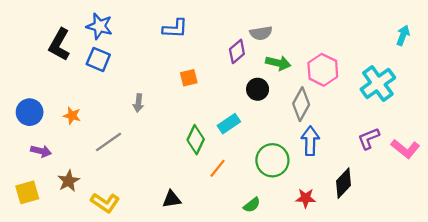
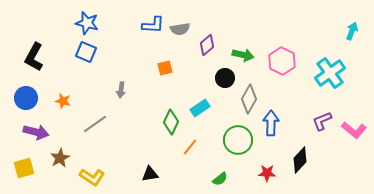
gray semicircle: (261, 33) -> (180, 29), moved
black L-shape: (59, 45) -> (34, 57), moved
gray diamond: (301, 104) -> (249, 99), moved
purple arrow: (41, 151) -> (36, 132), size x1.4

